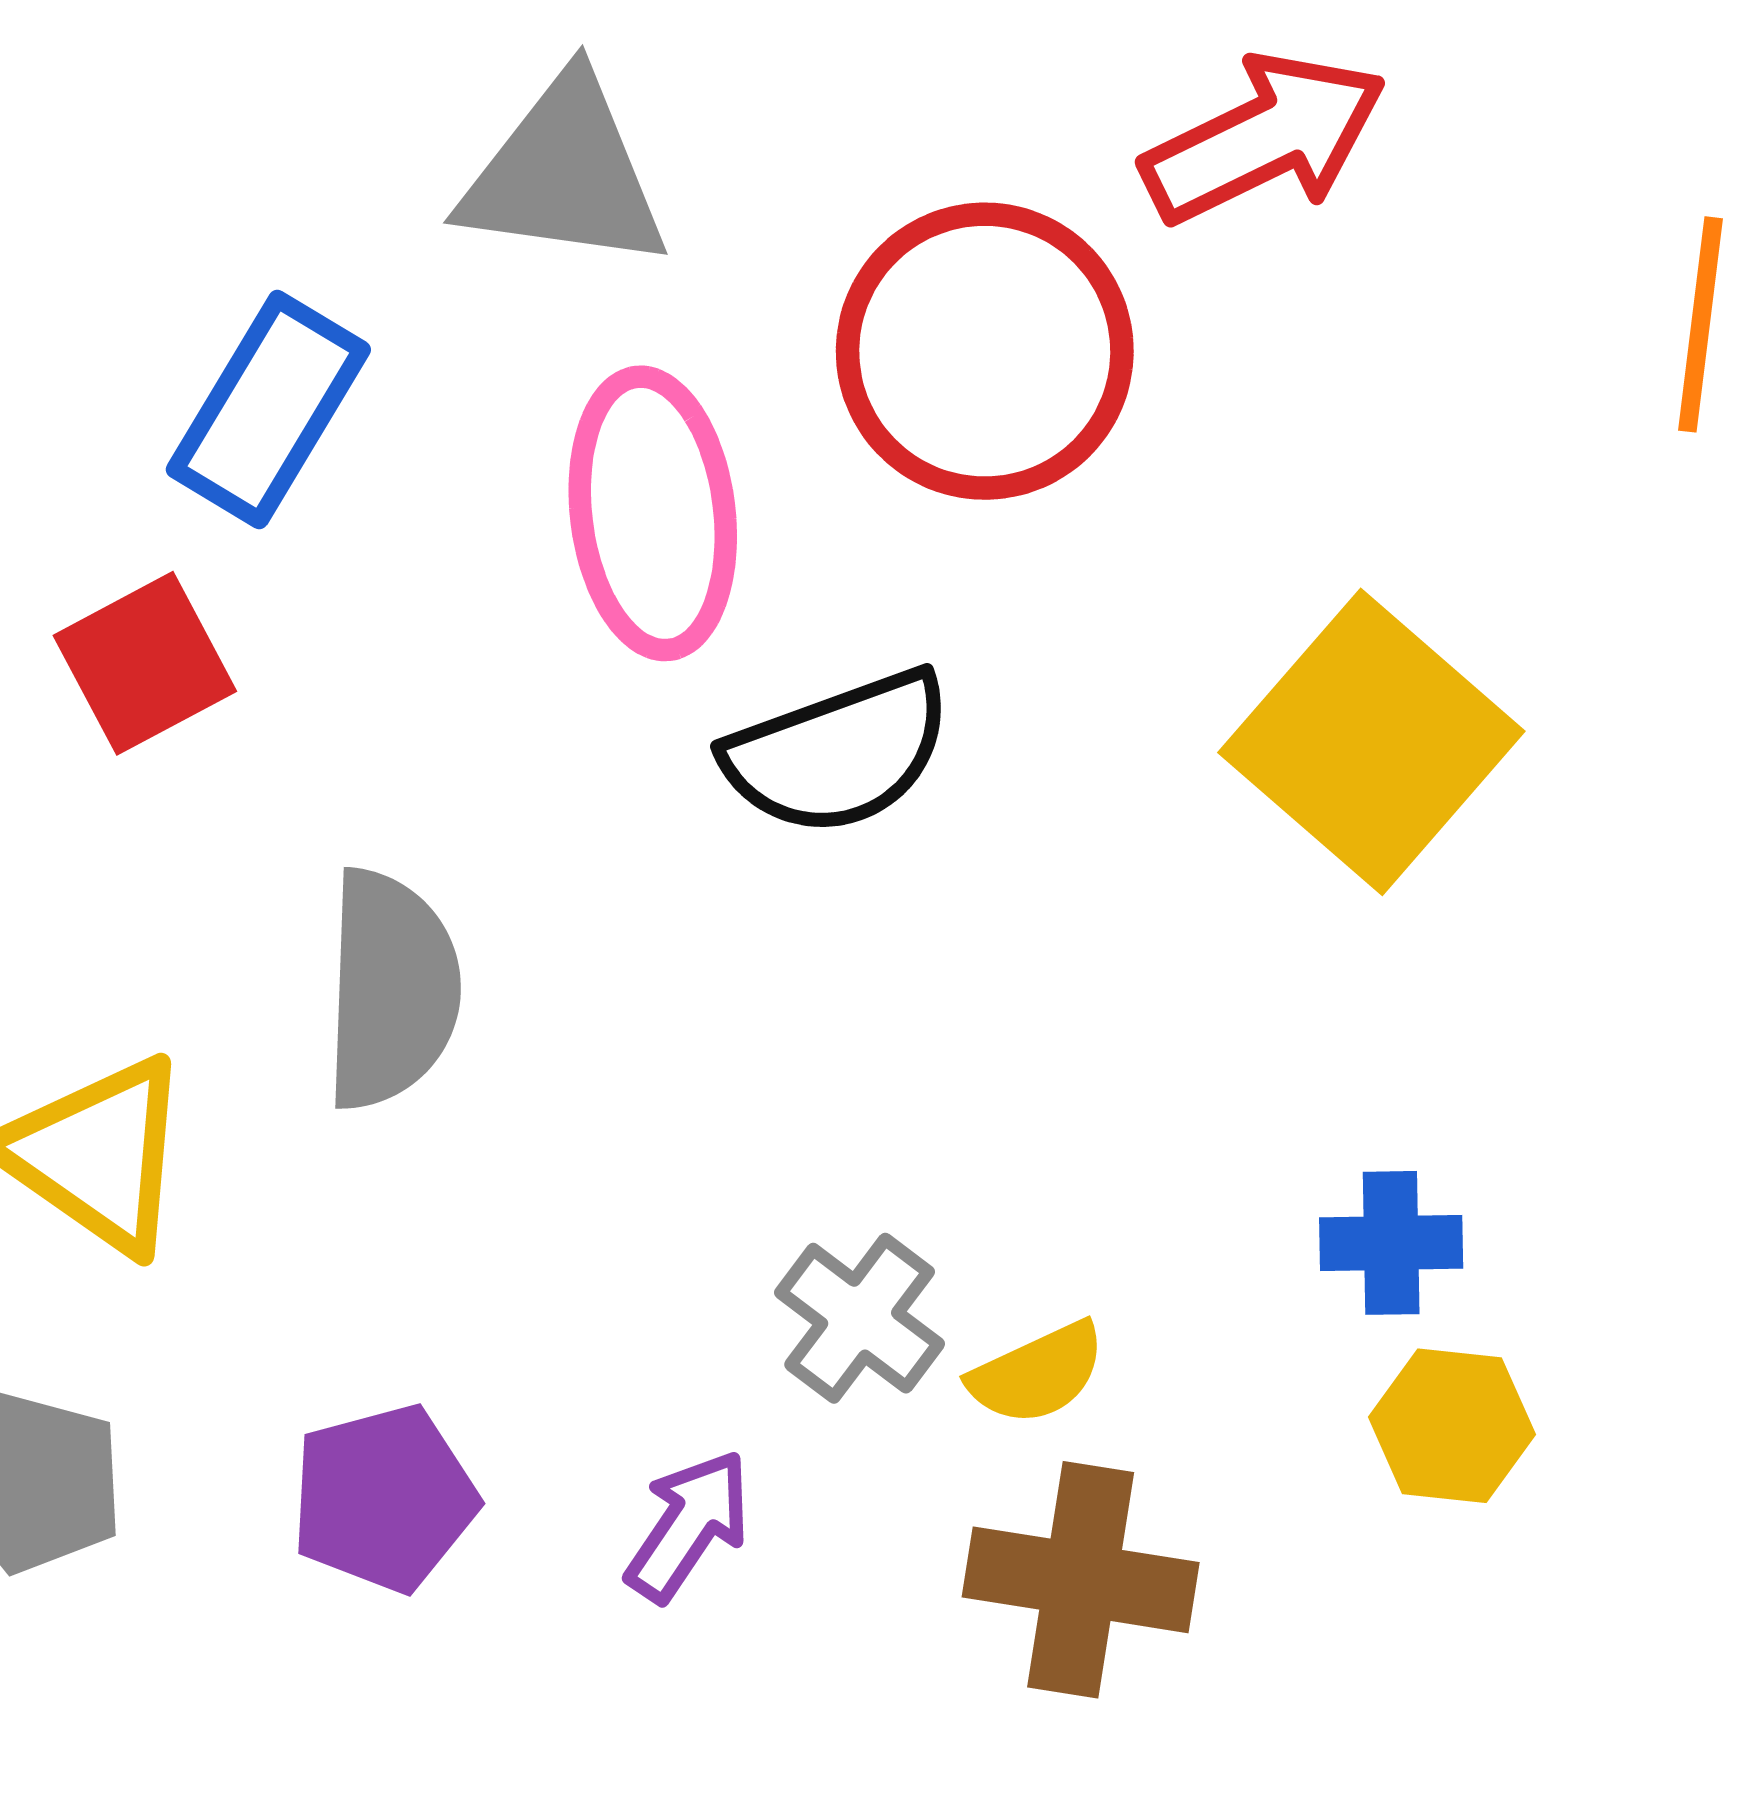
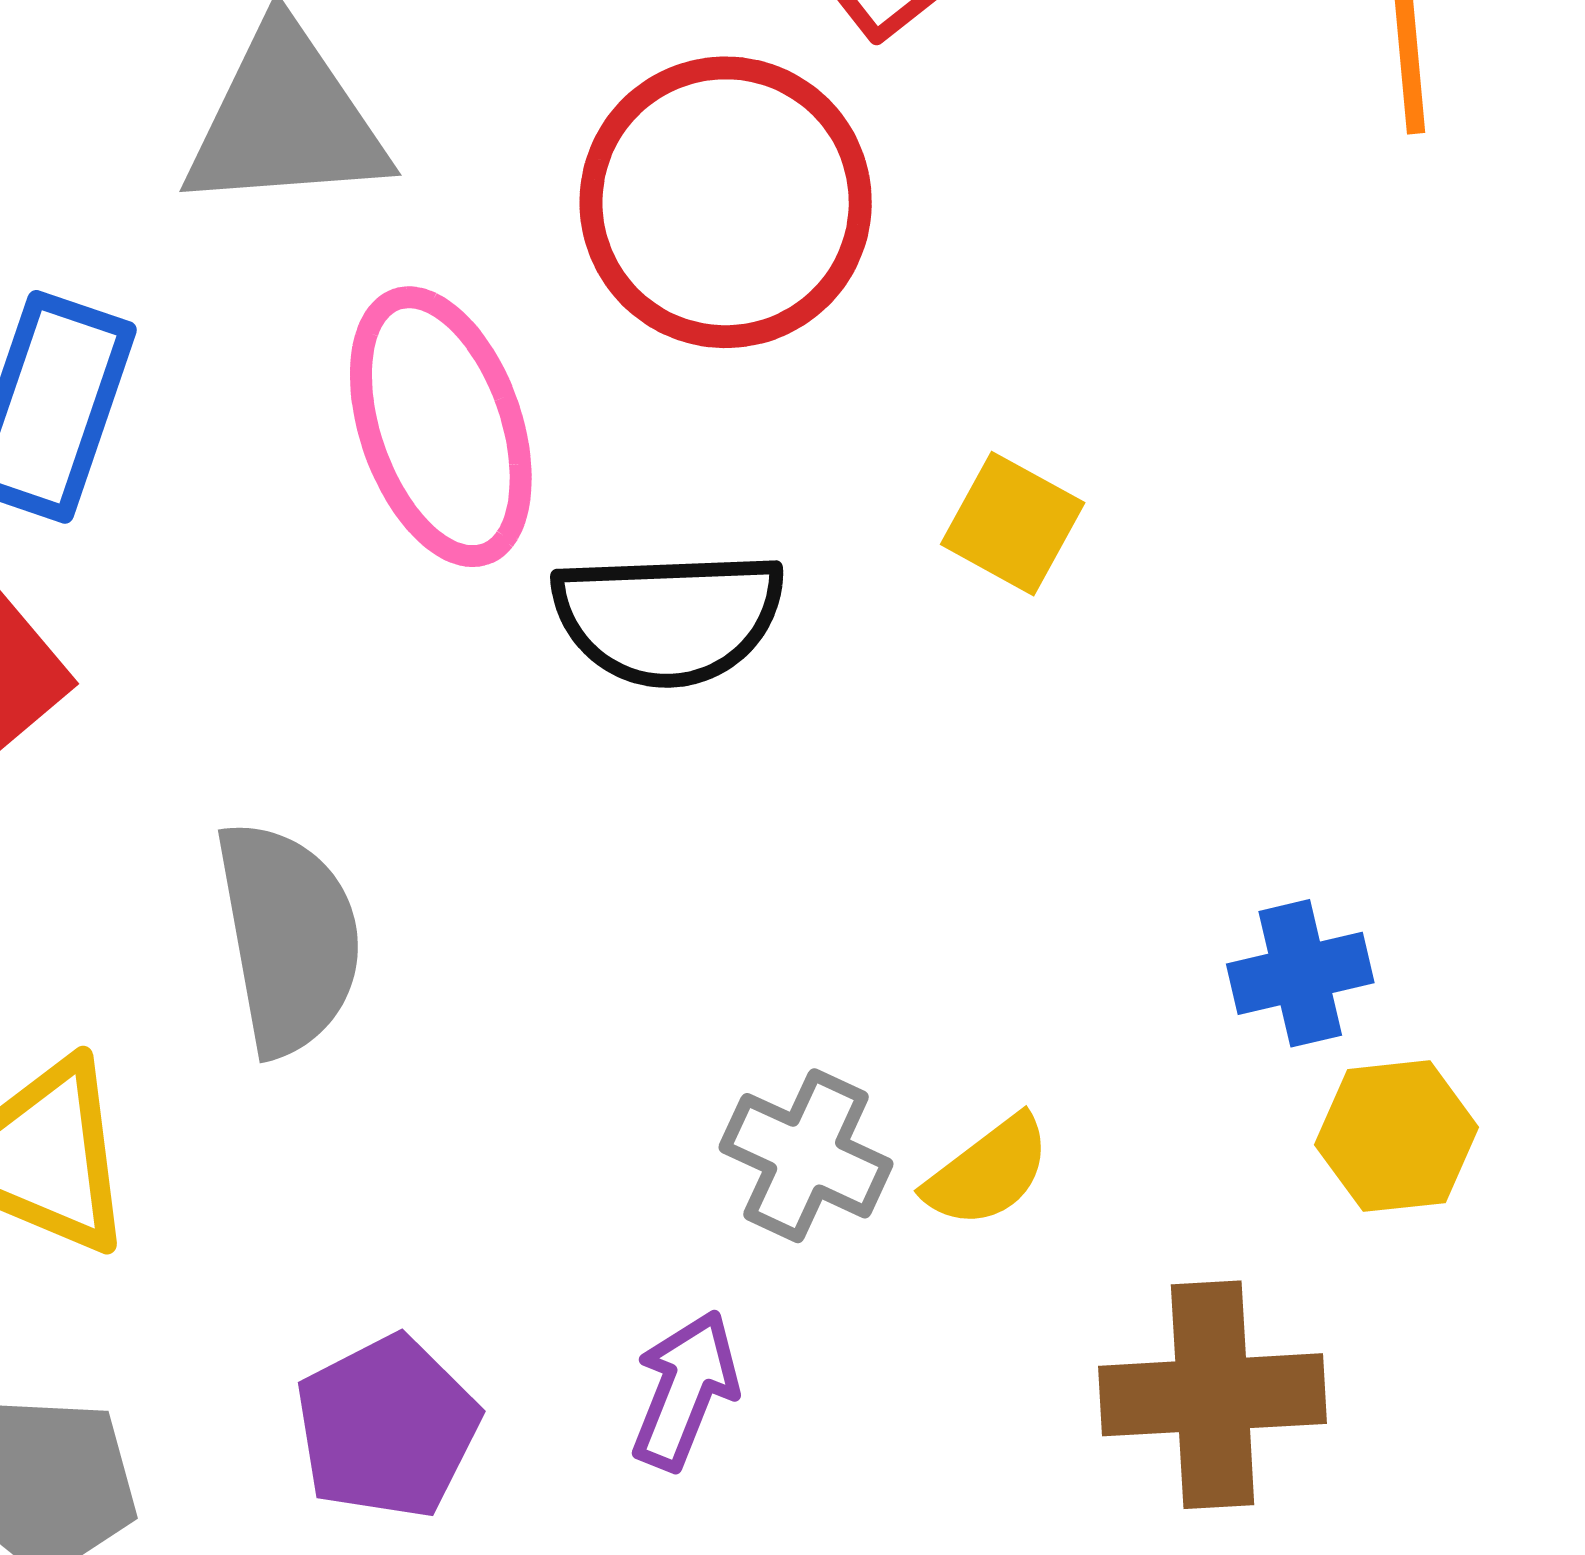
yellow square: (1371, 742) -> (1013, 524), moved, size x0.5
black semicircle: (838, 753) -> (668, 618), turned 30
brown cross: (1081, 1580) -> (1213, 1395), moved

